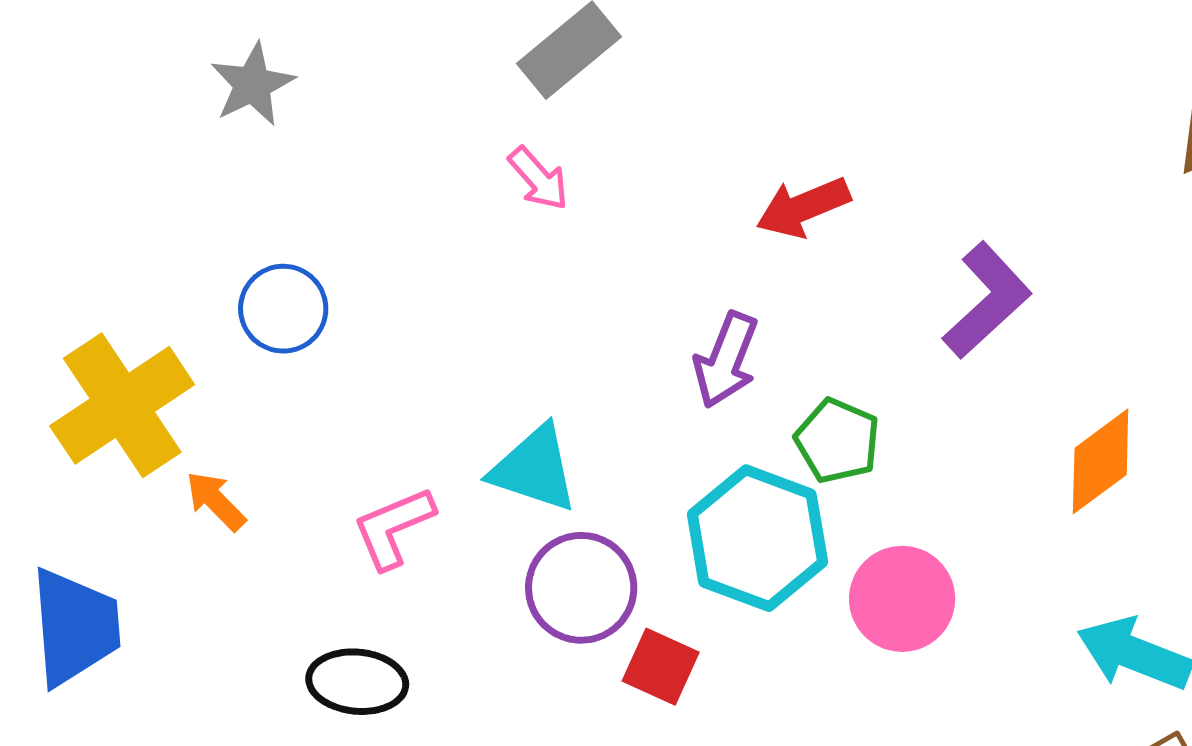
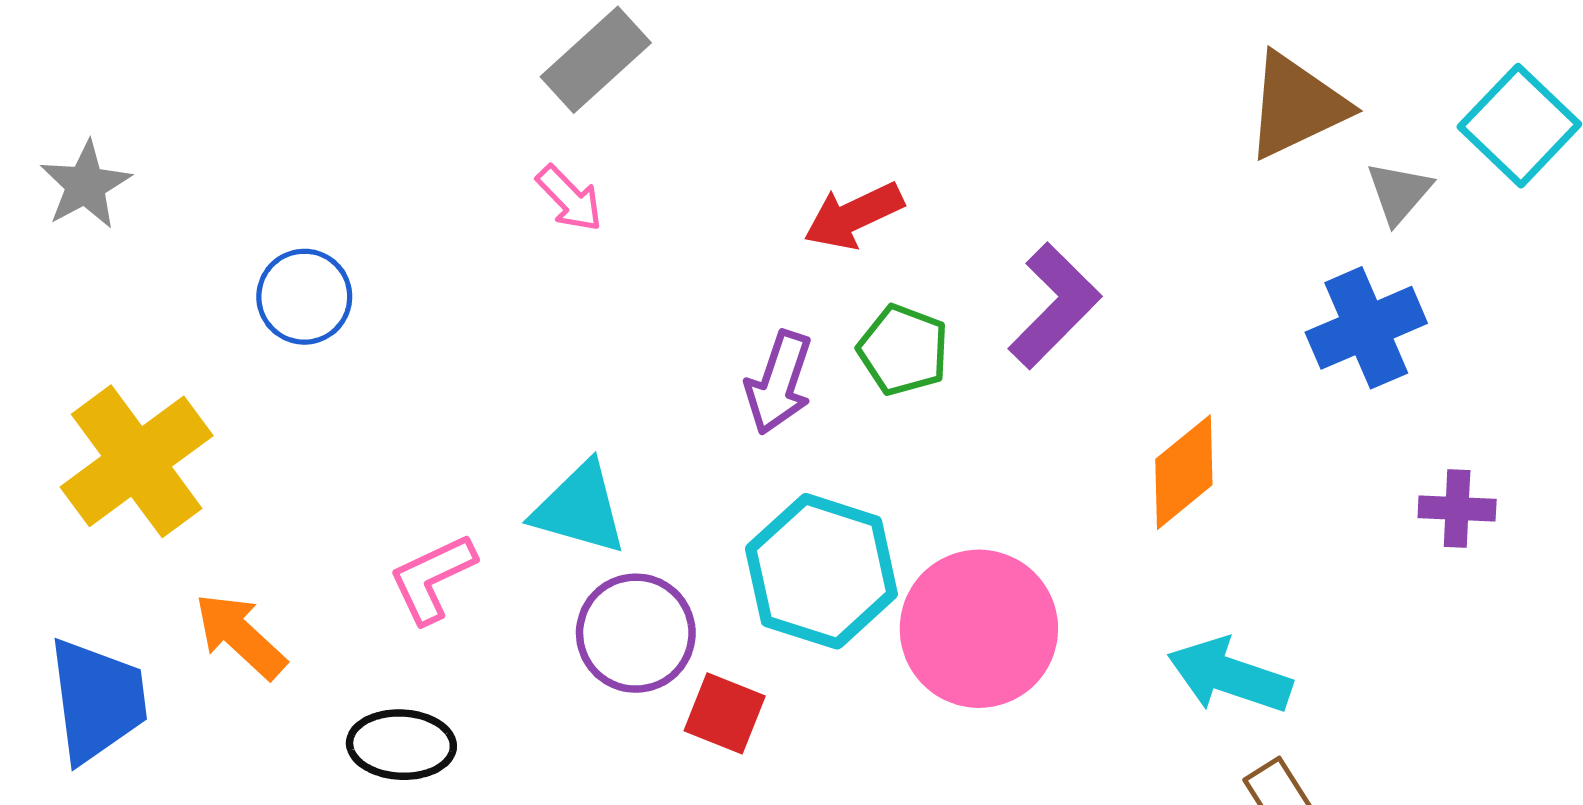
gray star: (252, 84) -> (85, 185), moved
blue circle: (283, 309) -> (304, 297), moved
green pentagon: (837, 441) -> (903, 350), moved
orange arrow: (216, 501) -> (240, 636), moved, size x1.4
pink circle: (902, 599) -> (979, 629), size x1.4

